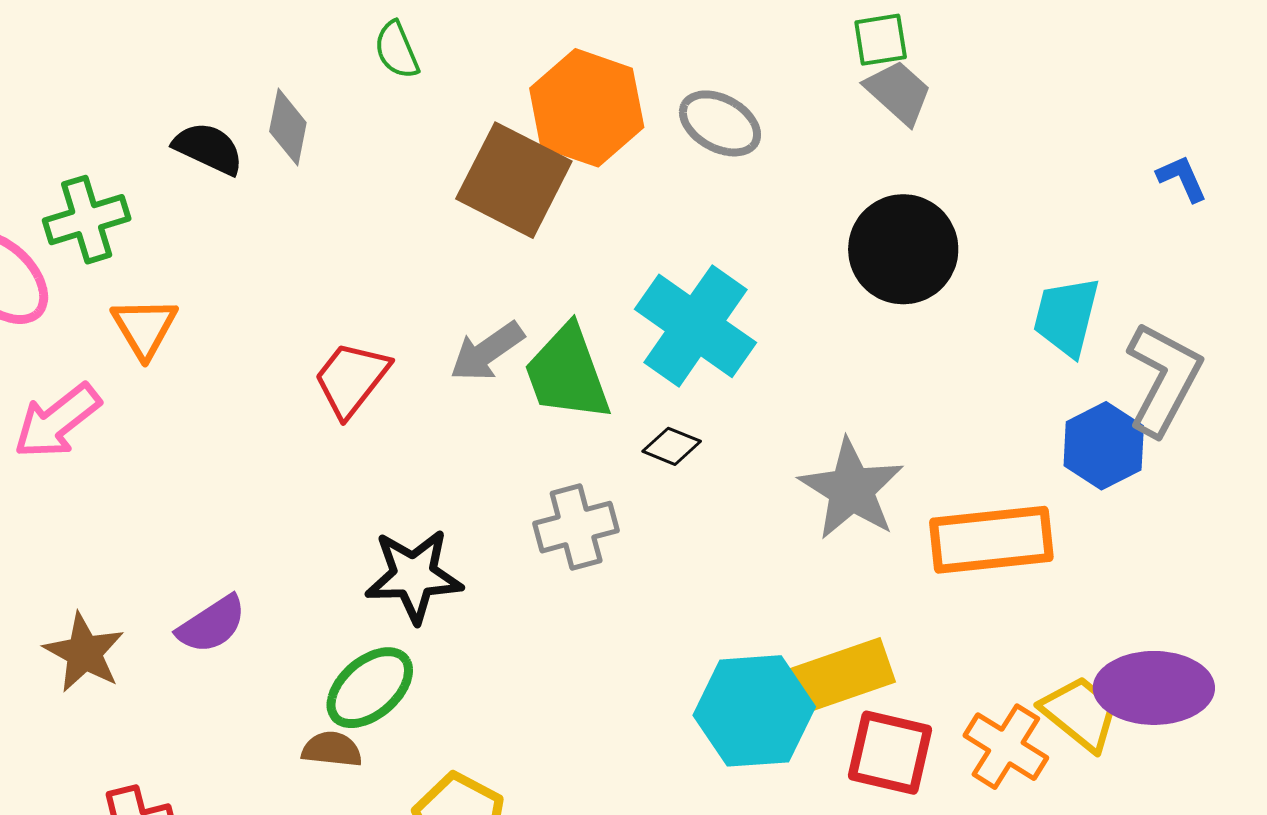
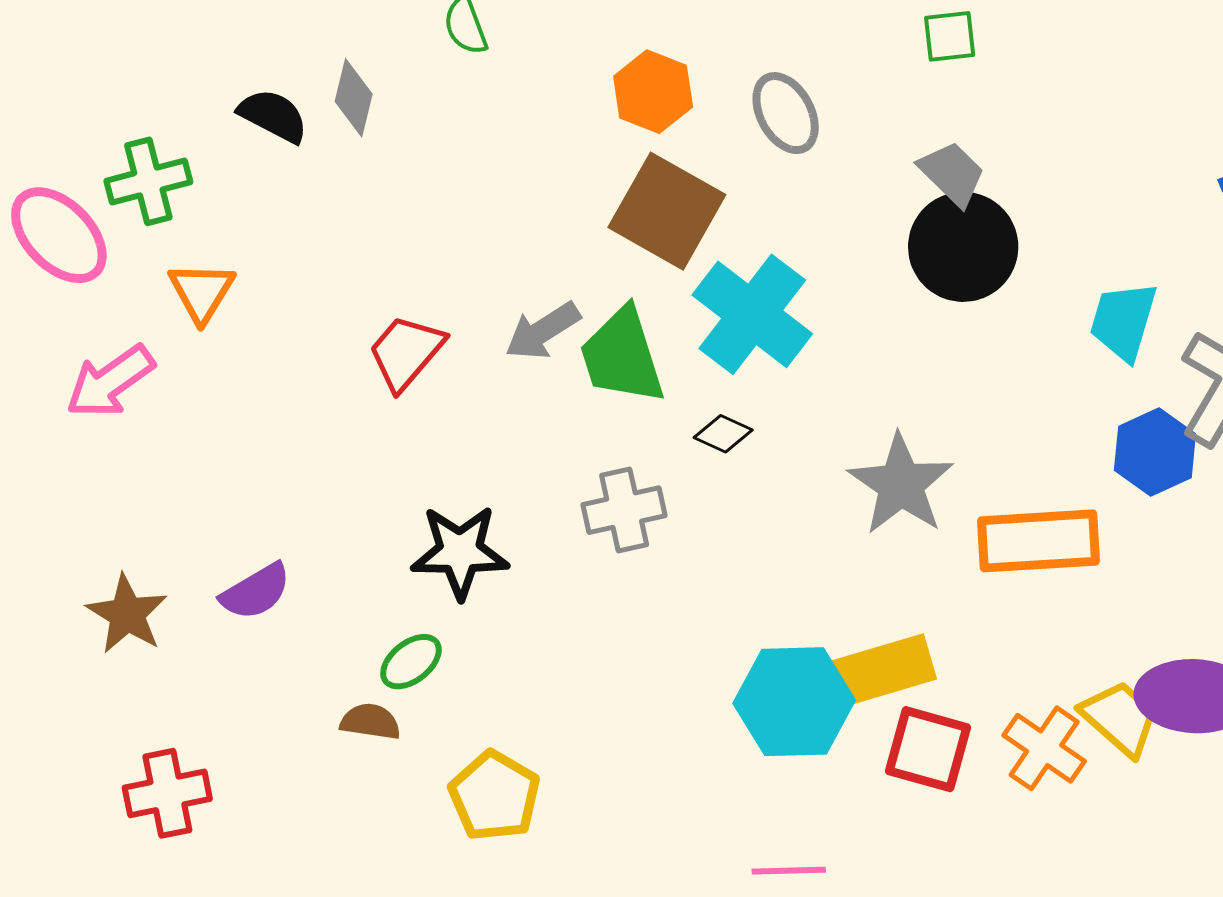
gray trapezoid: (898, 92) -> (952, 173), moved
orange hexagon: (587, 108) -> (653, 92), size x0.7
gray ellipse: (720, 123) -> (786, 113), turned 30
brown square: (514, 180) -> (667, 211), moved
green ellipse: (370, 688) -> (411, 662), size x0.7

